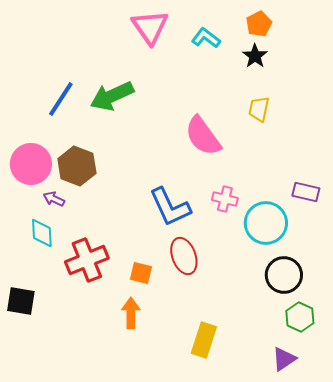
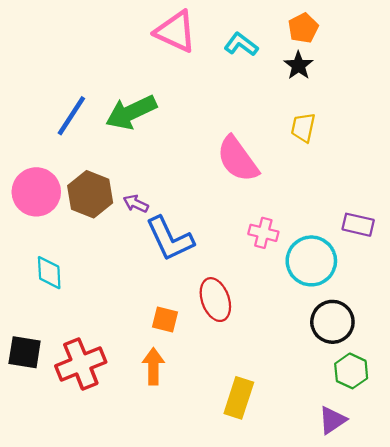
pink triangle: (150, 27) -> (176, 32), turned -30
purple arrow: (54, 199) -> (136, 204), moved
blue L-shape: (170, 207) -> (170, 239), moved
red cross: (87, 260) -> (81, 364), moved

